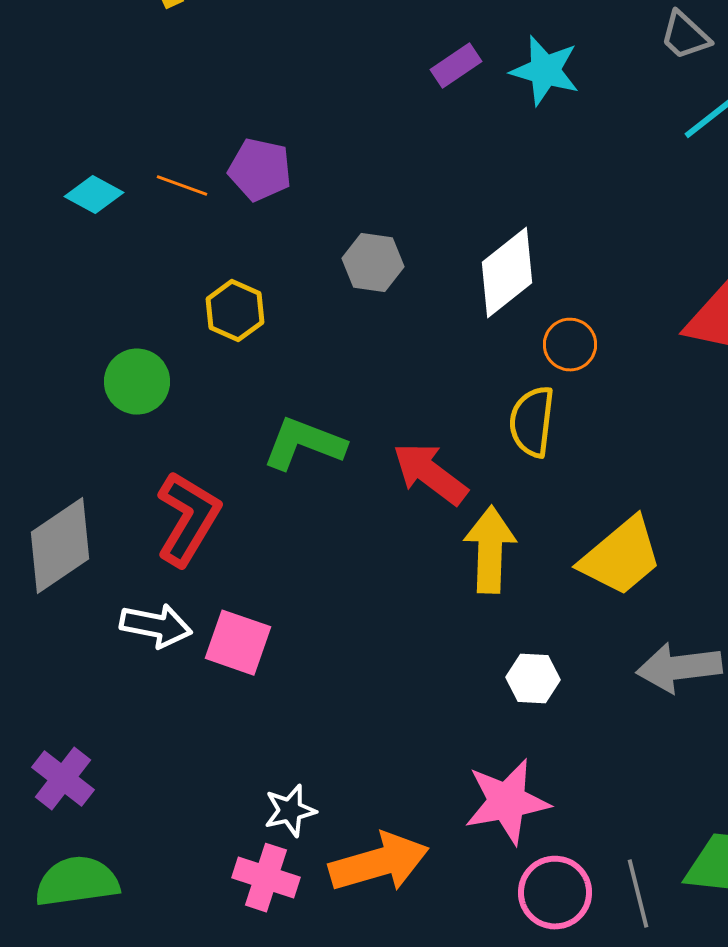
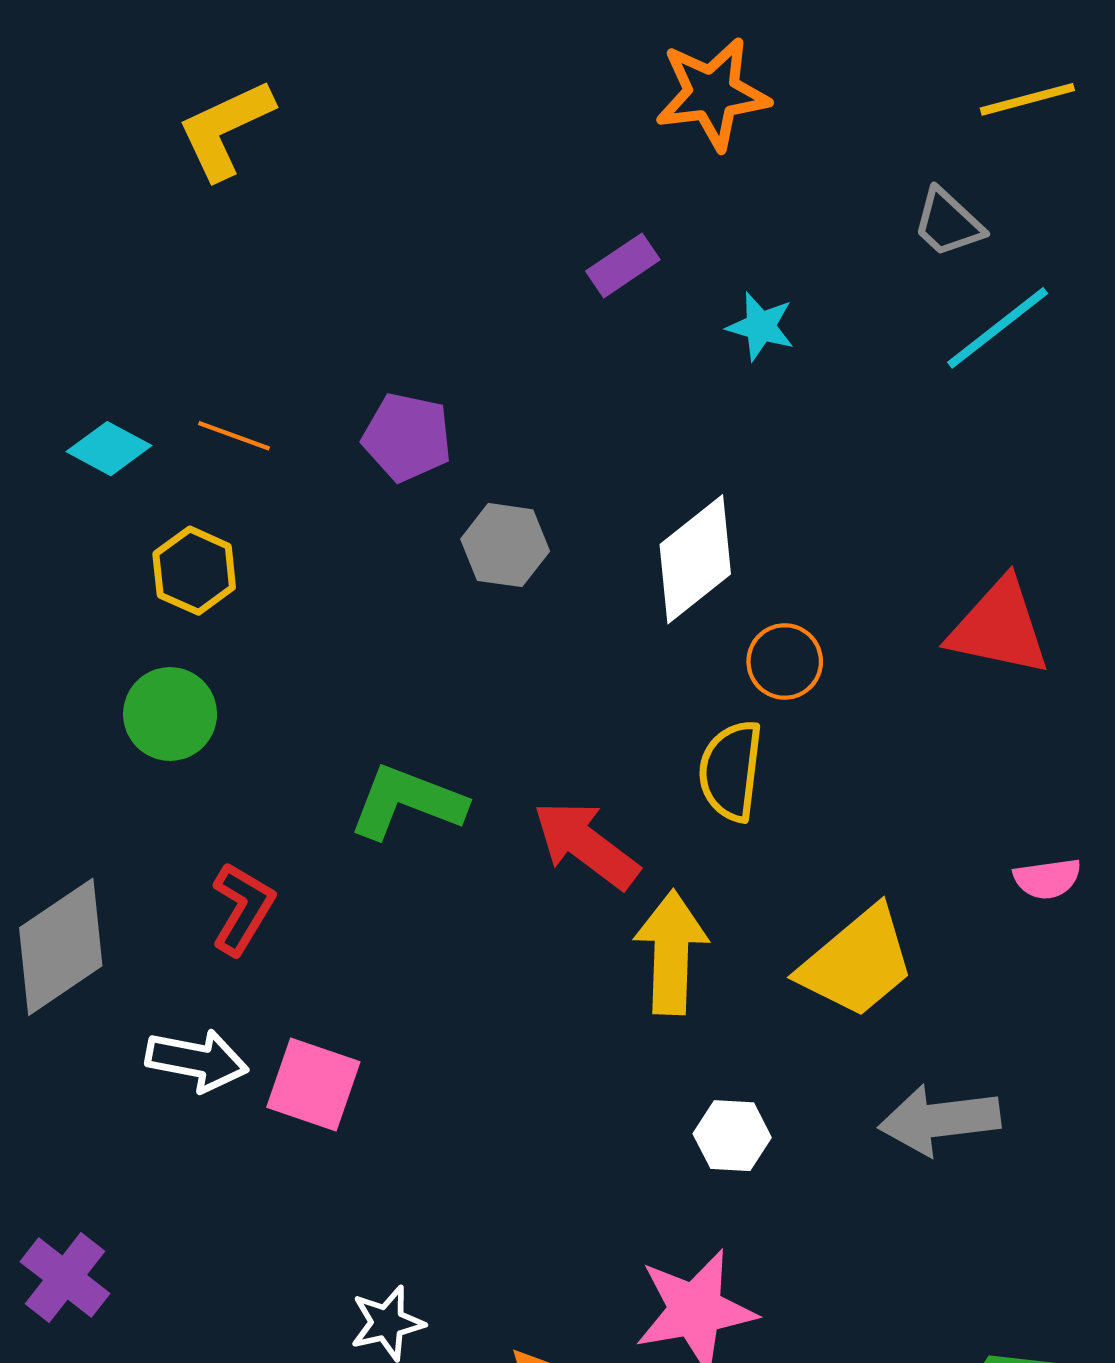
cyan star: (545, 71) -> (761, 326), moved, size x0.7
purple pentagon: (260, 170) -> (407, 437), moved
yellow hexagon: (235, 311) -> (194, 571), moved
red L-shape: (188, 519) -> (242, 908), size x0.7

